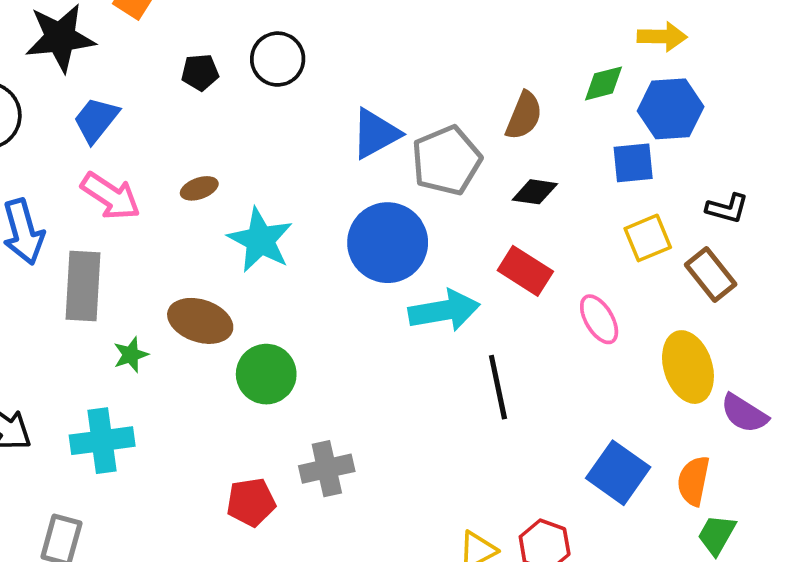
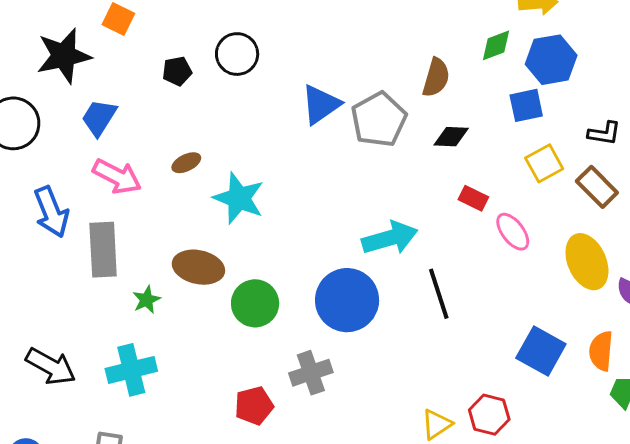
blue circle: (388, 243) -> (347, 300), moved
red rectangle: (525, 271) -> (473, 198), moved, size x0.7

